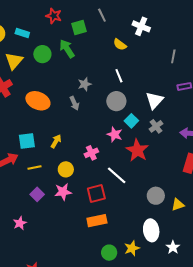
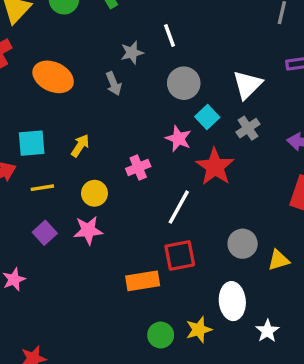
white line: (119, 76) -> (169, 35), moved
white line: (117, 175) -> (179, 207), turned 75
red square: (96, 194) -> (180, 255), moved

